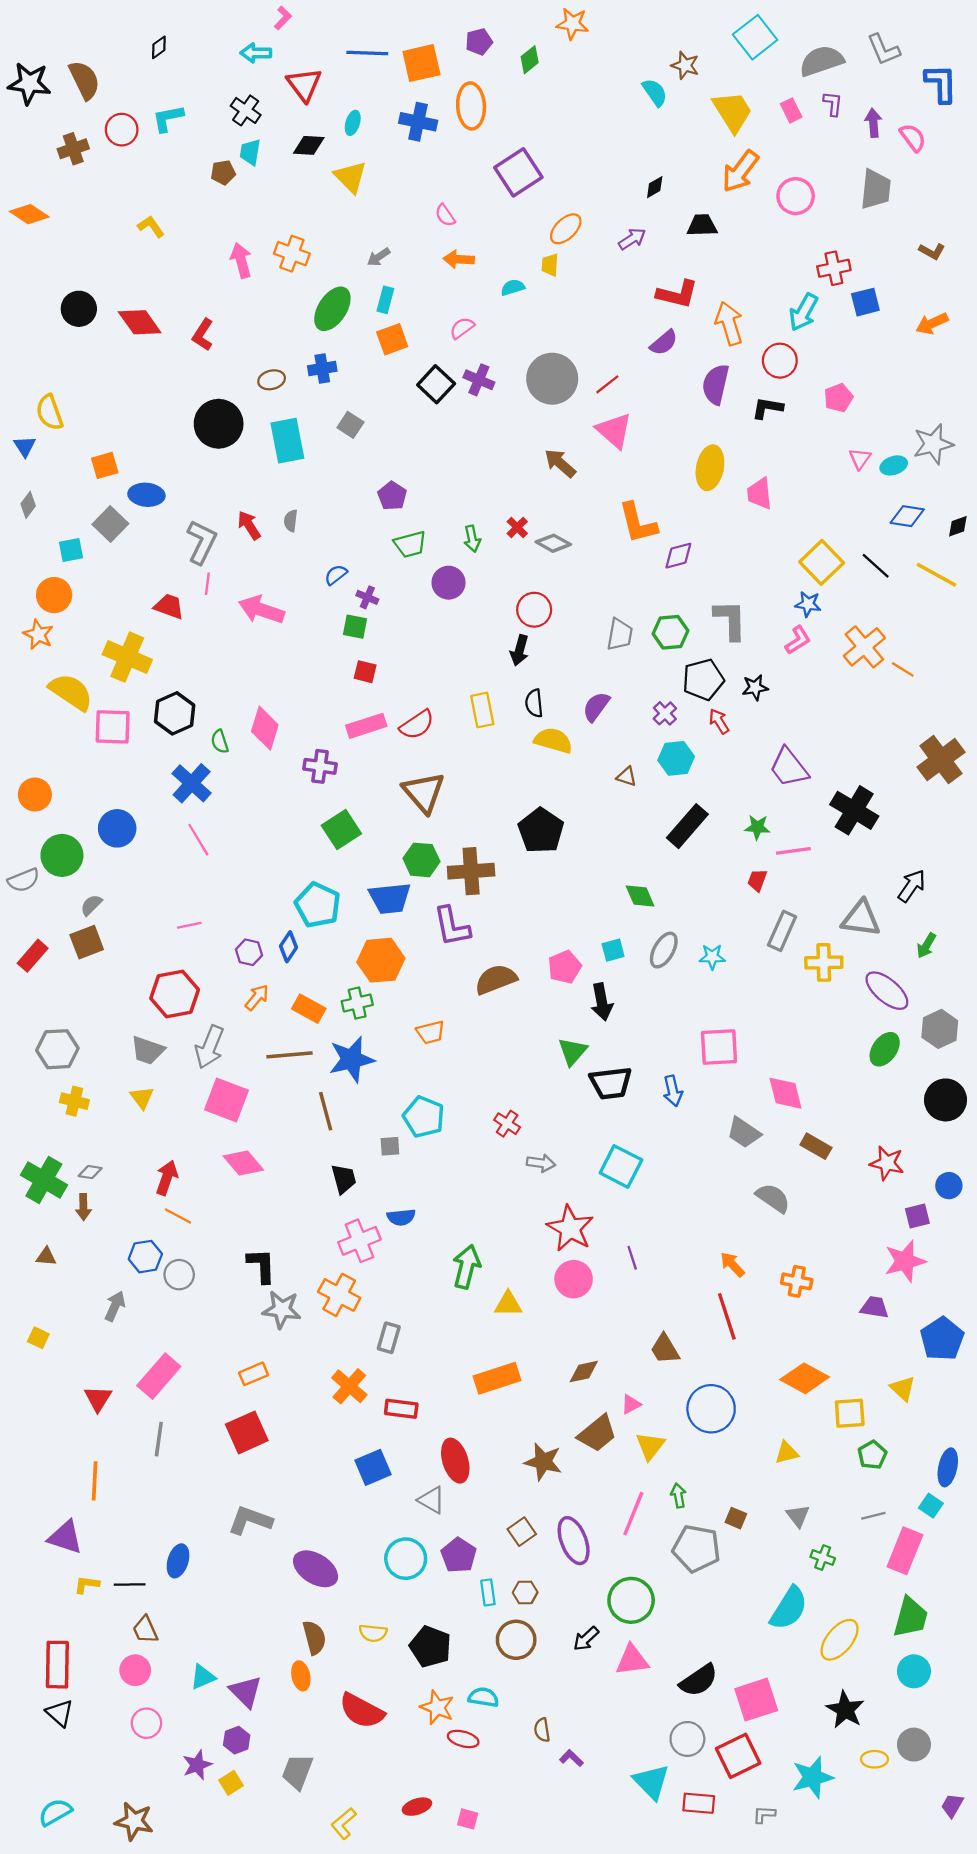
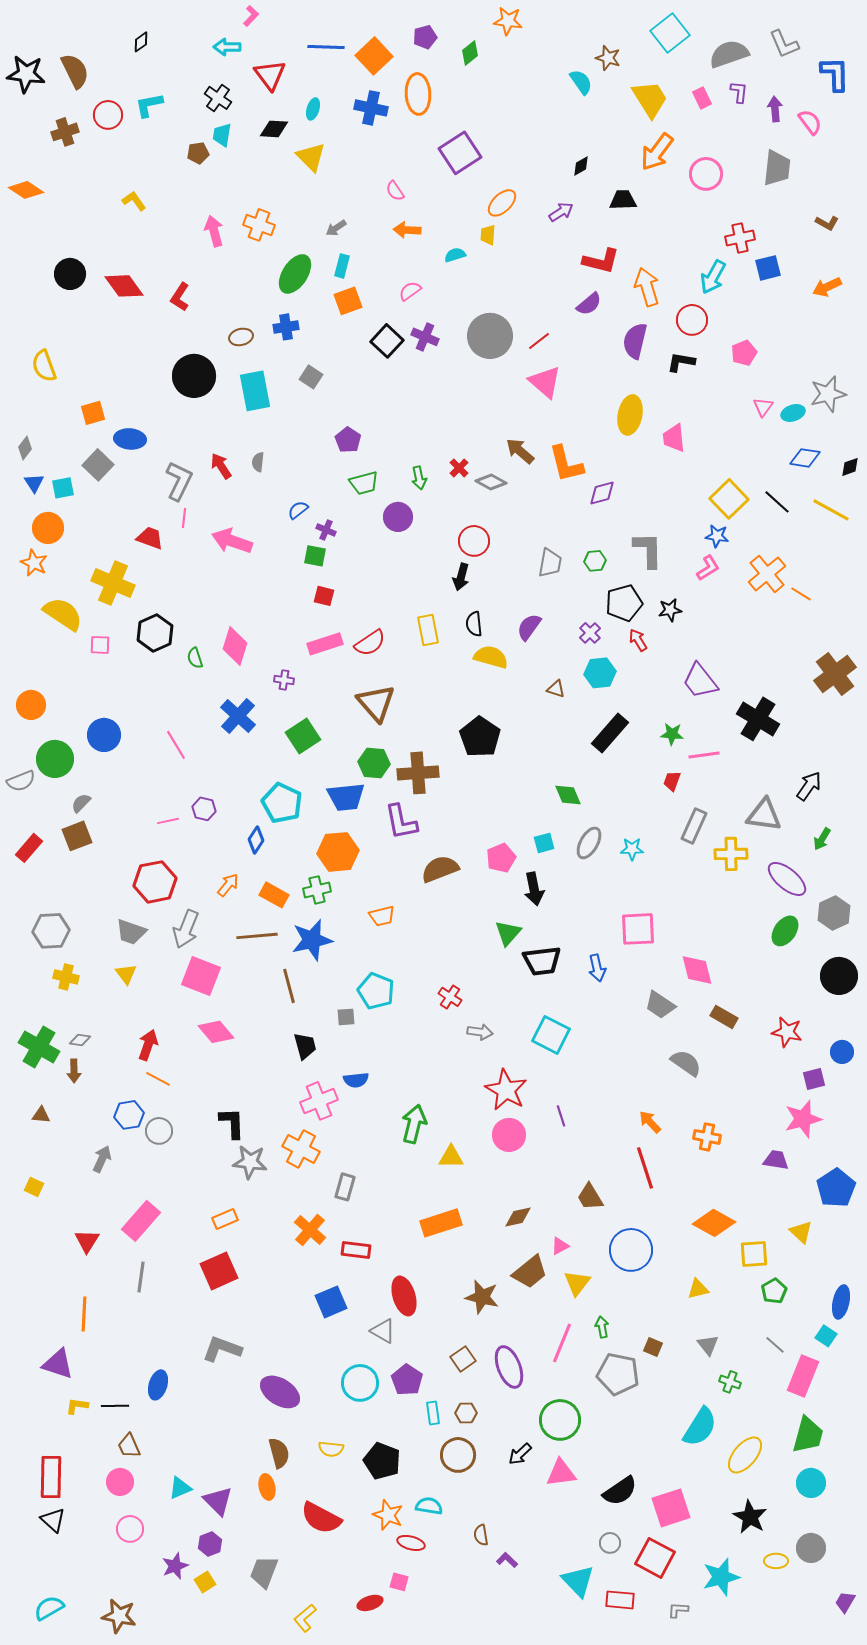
orange square: (421, 63) -> (374, 56), turned -30
blue triangle: (25, 446) -> (34, 483), moved
brown arrow: (560, 463) -> (520, 451), moved
green hexagon: (671, 632) -> (595, 561), size x0.7
pink square: (113, 727) -> (100, 645), size x0.6
purple cross: (320, 766) -> (284, 680), size x0.7
blue cross: (192, 783) -> (238, 716), moved
purple hexagon: (249, 952) -> (204, 809), moved
gray line: (873, 1516) -> (775, 1345), turned 55
gray circle: (687, 1739) -> (610, 1543), size x0.7
red square: (738, 1756) -> (655, 1558), turned -36
pink square: (468, 1819) -> (399, 1582), moved

